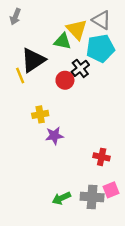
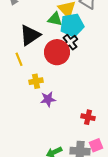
cyan pentagon: (100, 48) -> (72, 25), moved
yellow line: (20, 75) -> (19, 59), moved
red circle: (65, 80) -> (57, 52), size x1.6

